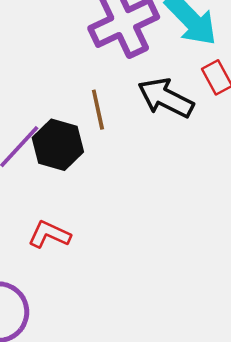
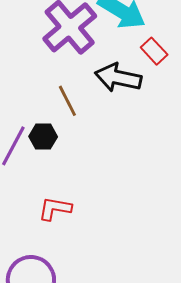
black hexagon: (58, 145) -> (43, 137), size x0.7

